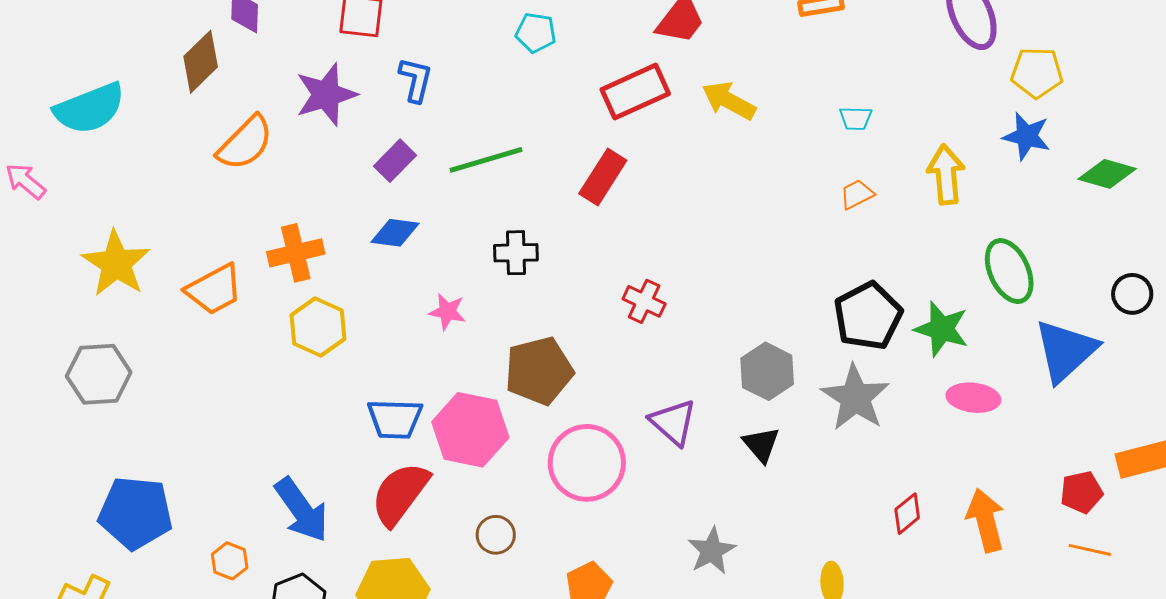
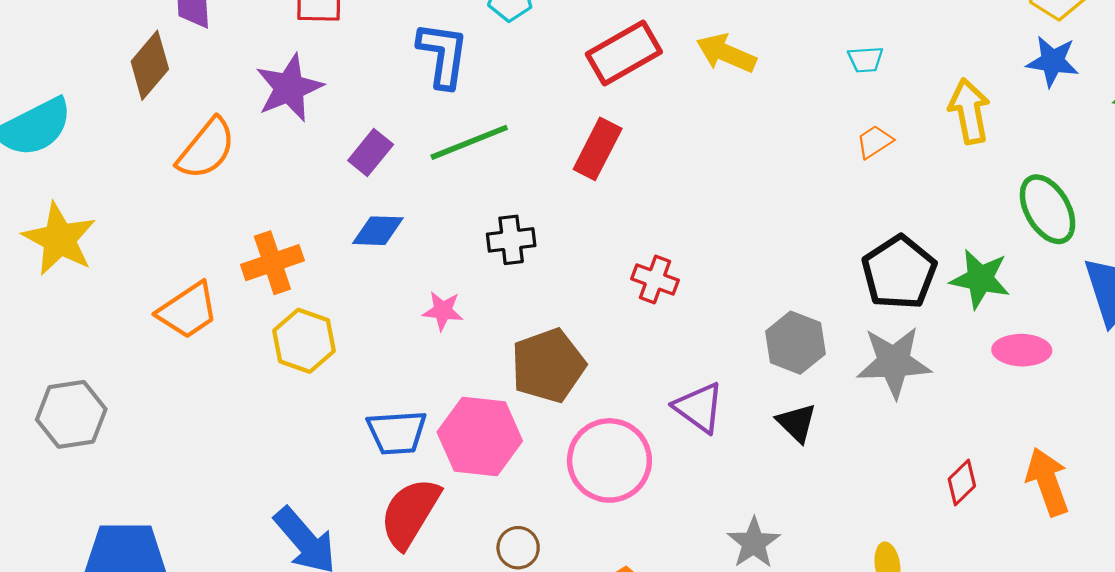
blue L-shape: (416, 80) -> (443, 55), moved, size x1.4
yellow star: (116, 263) -> (59, 239), moved
gray star: (855, 398) -> (894, 362), turned -30

